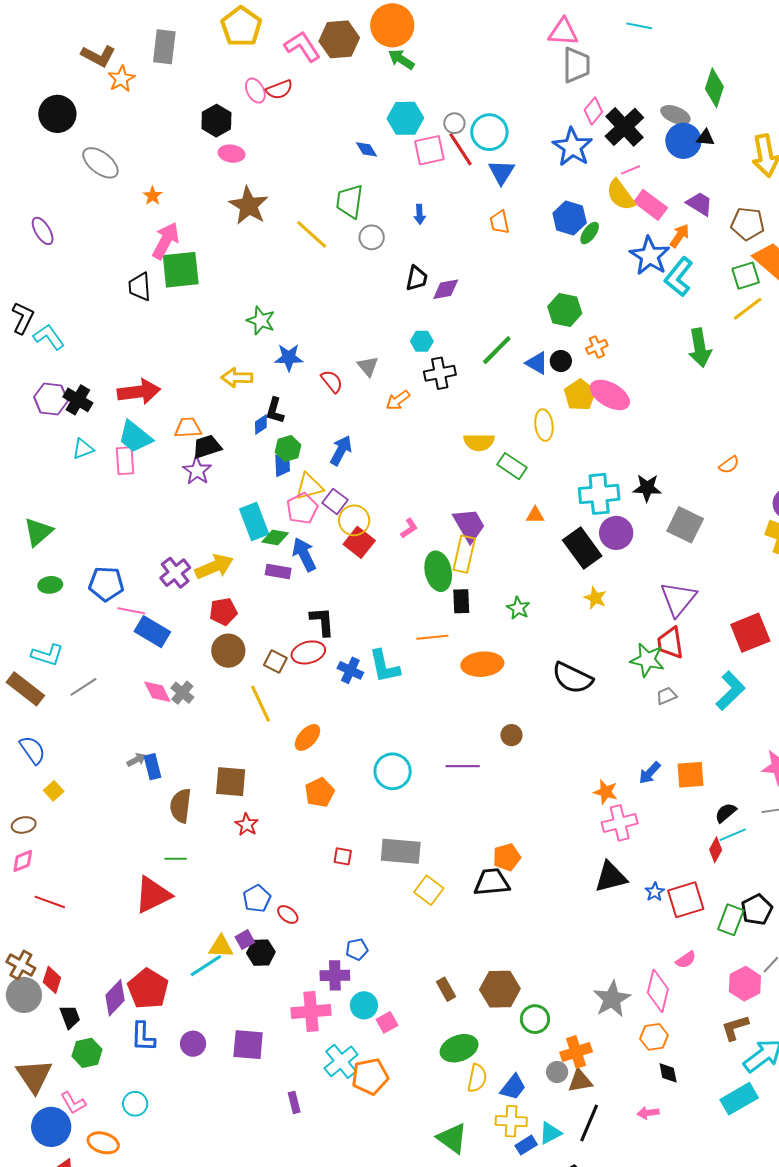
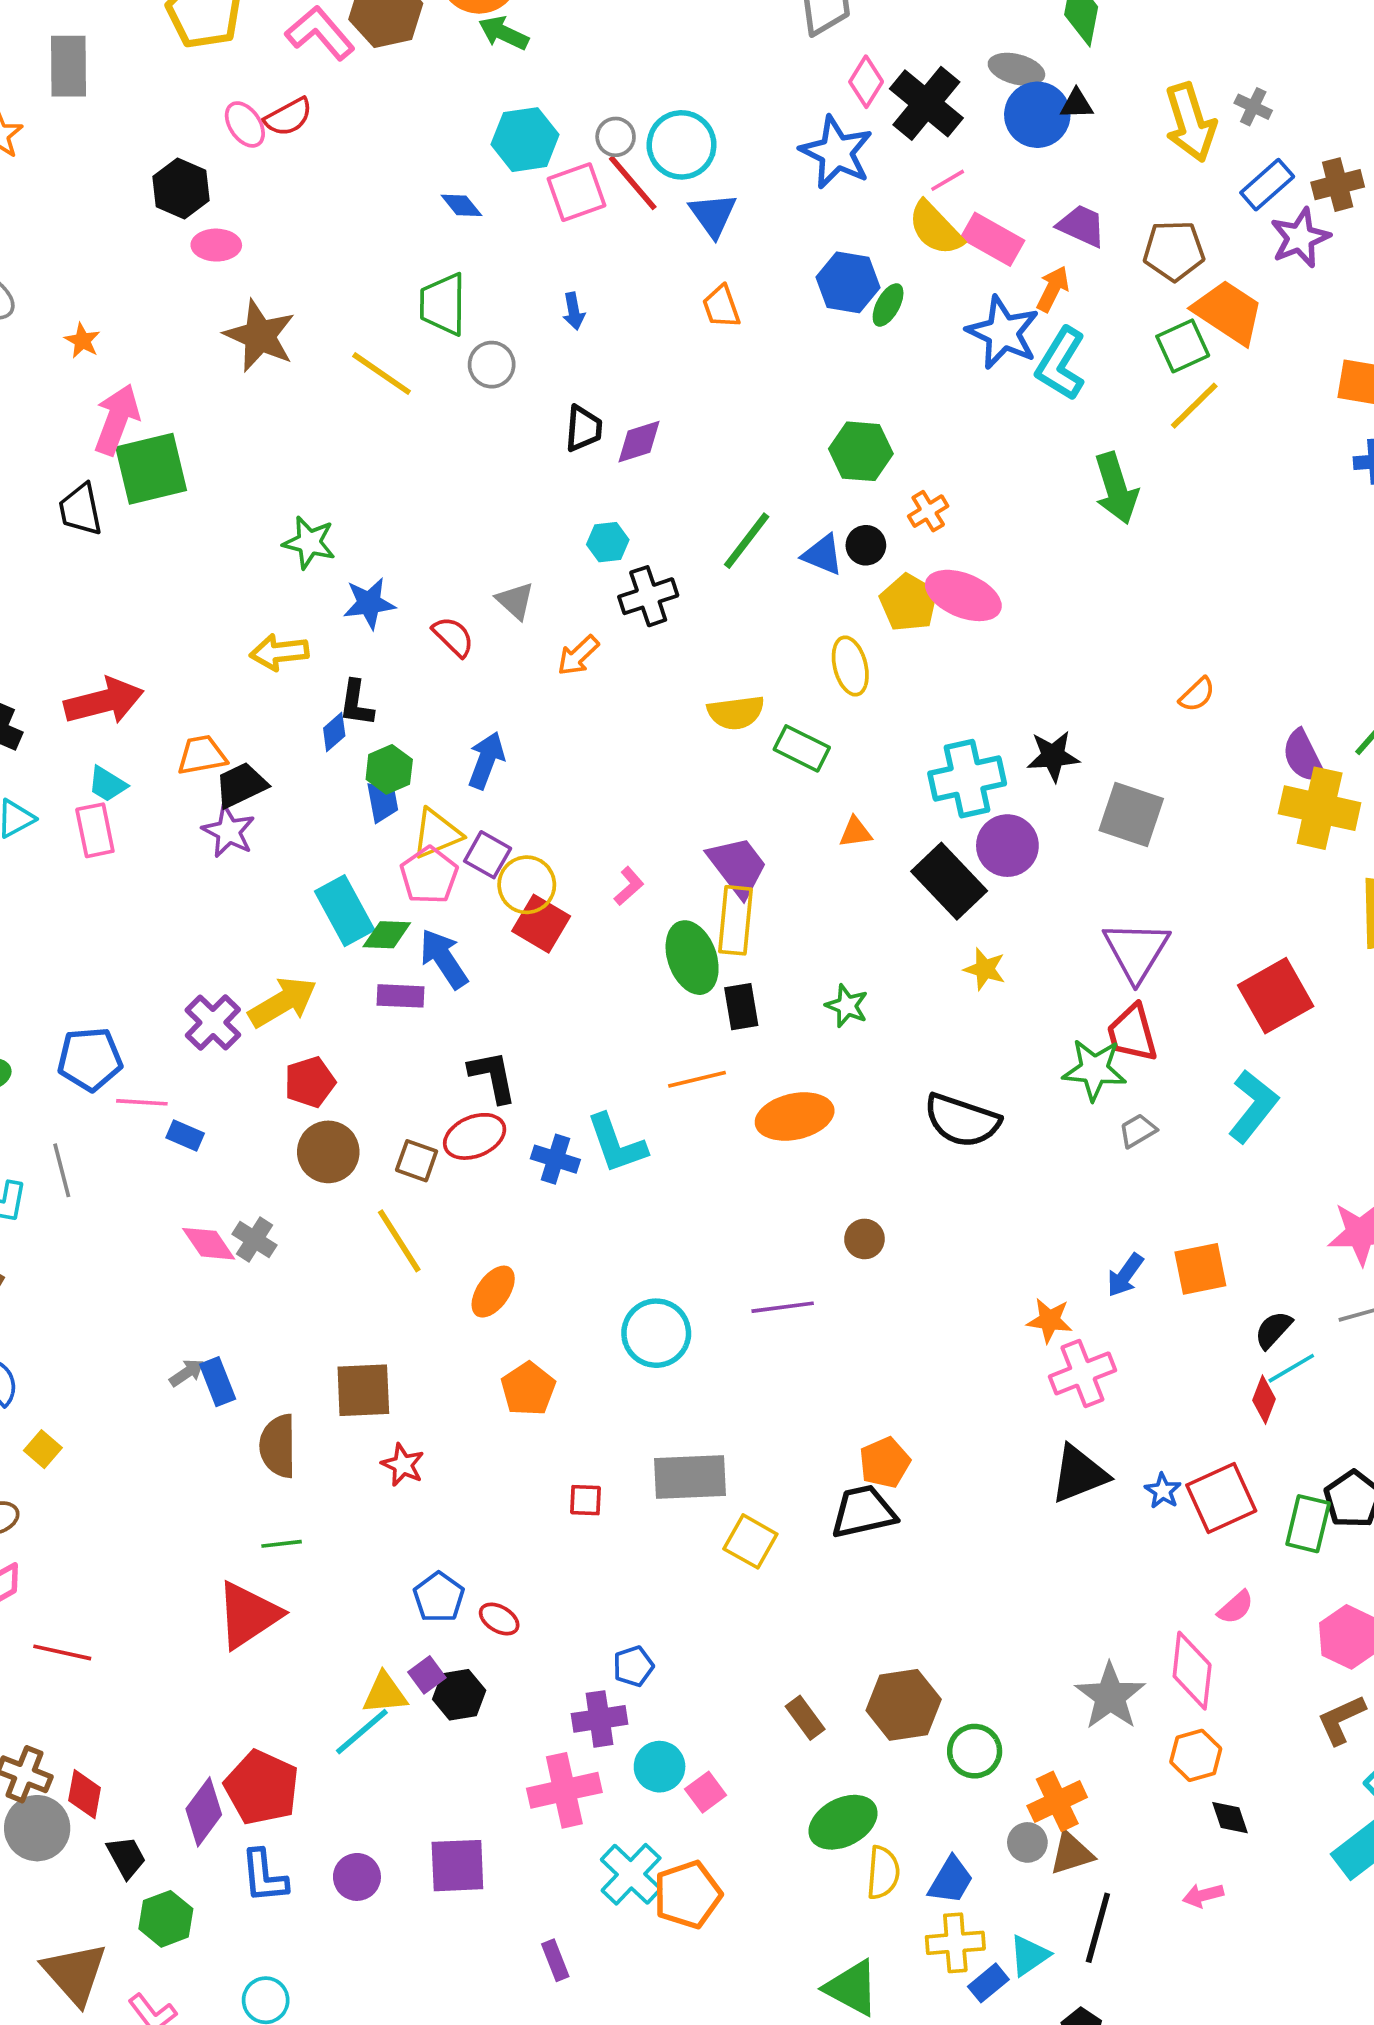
cyan trapezoid: (135, 437) -> (107, 784), size x0.6
blue rectangle: (152, 632) -> (185, 1136), size x0.6
gray line: (83, 687) -> (62, 1170), moved, turned -64

